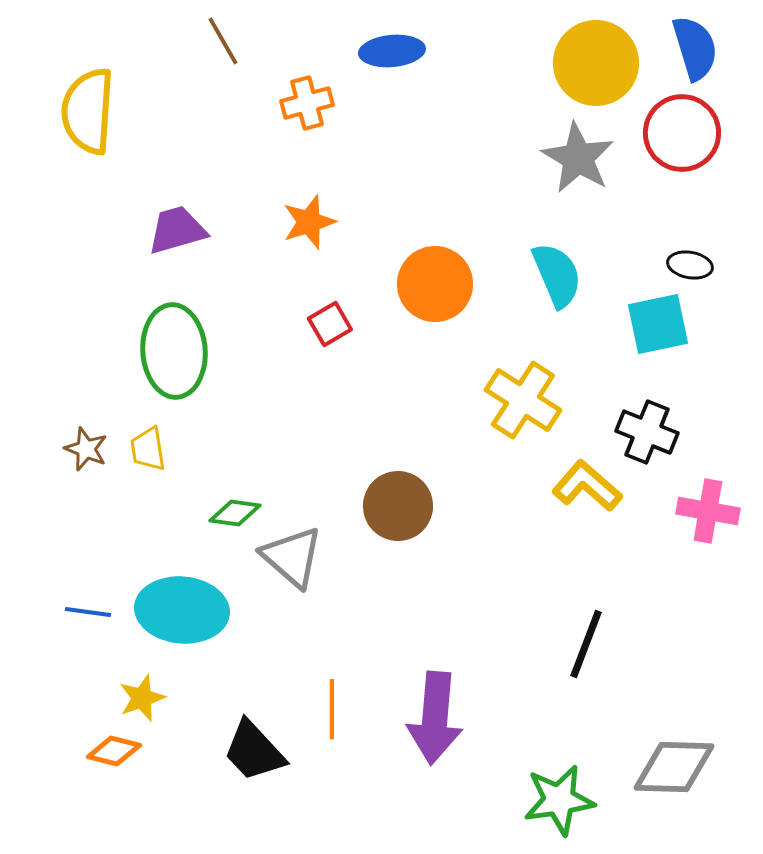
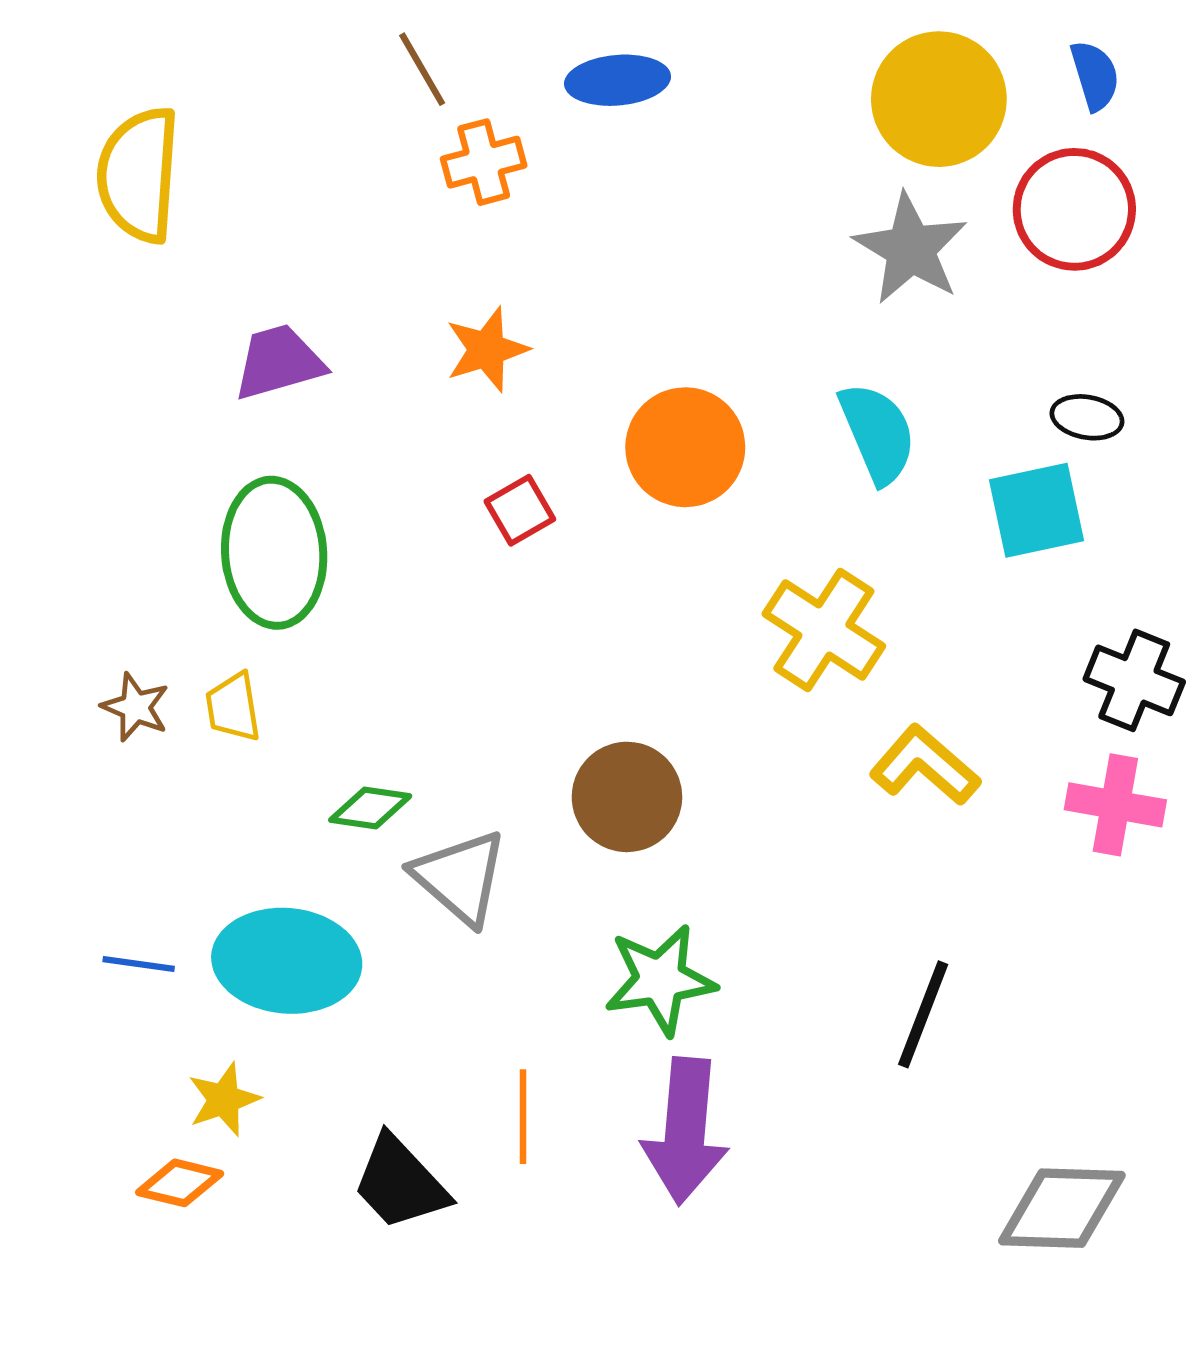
brown line: (223, 41) -> (422, 69), moved
blue semicircle: (695, 48) -> (1095, 75), size x0.7
black cross: (647, 432) -> (1134, 680), moved
green star: (559, 800) -> (660, 980), moved

